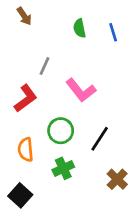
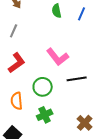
blue line: (113, 32) -> (82, 14), turned 40
gray line: (44, 66) -> (14, 31), moved
black line: (100, 139) -> (77, 79), moved, turned 48

